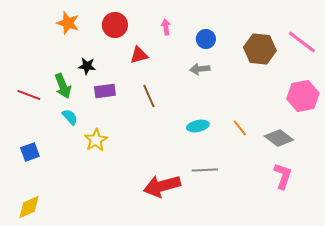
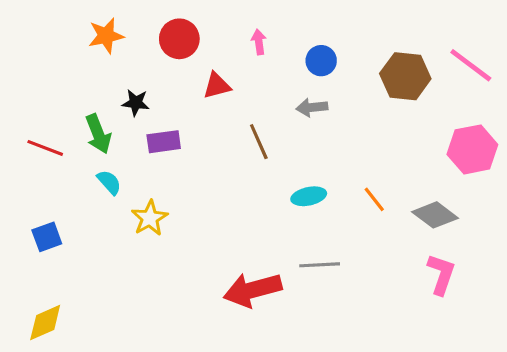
orange star: (68, 23) -> (106, 36), turned -30
brown line: (149, 96) -> (259, 142), moved

